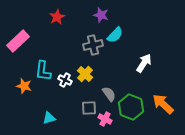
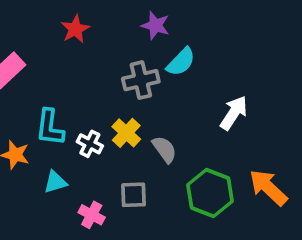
gray semicircle: (109, 94) -> (165, 149), moved
cyan triangle: (49, 118) -> (55, 182), moved
pink cross: (105, 119) -> (92, 215), moved

